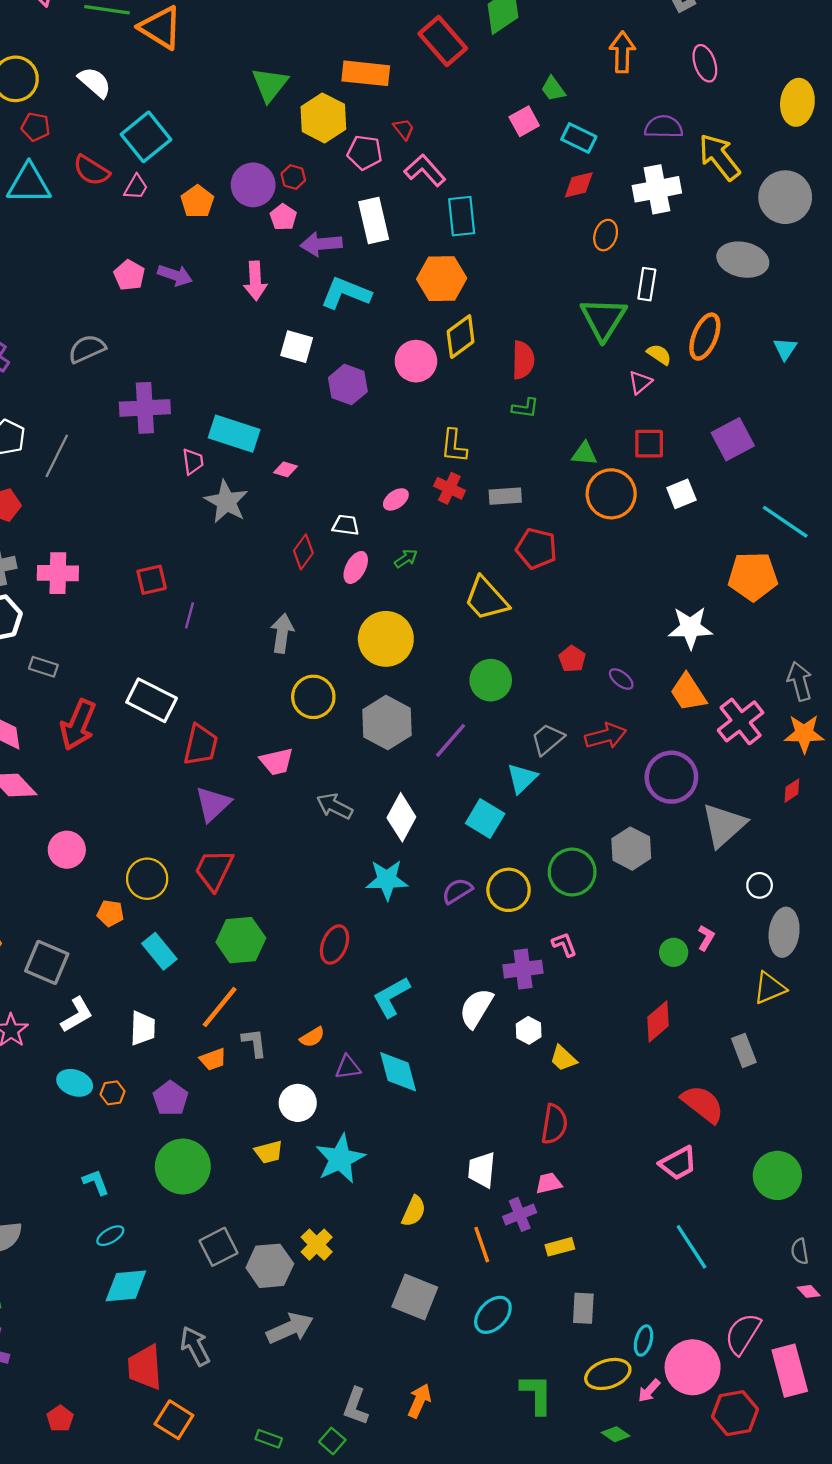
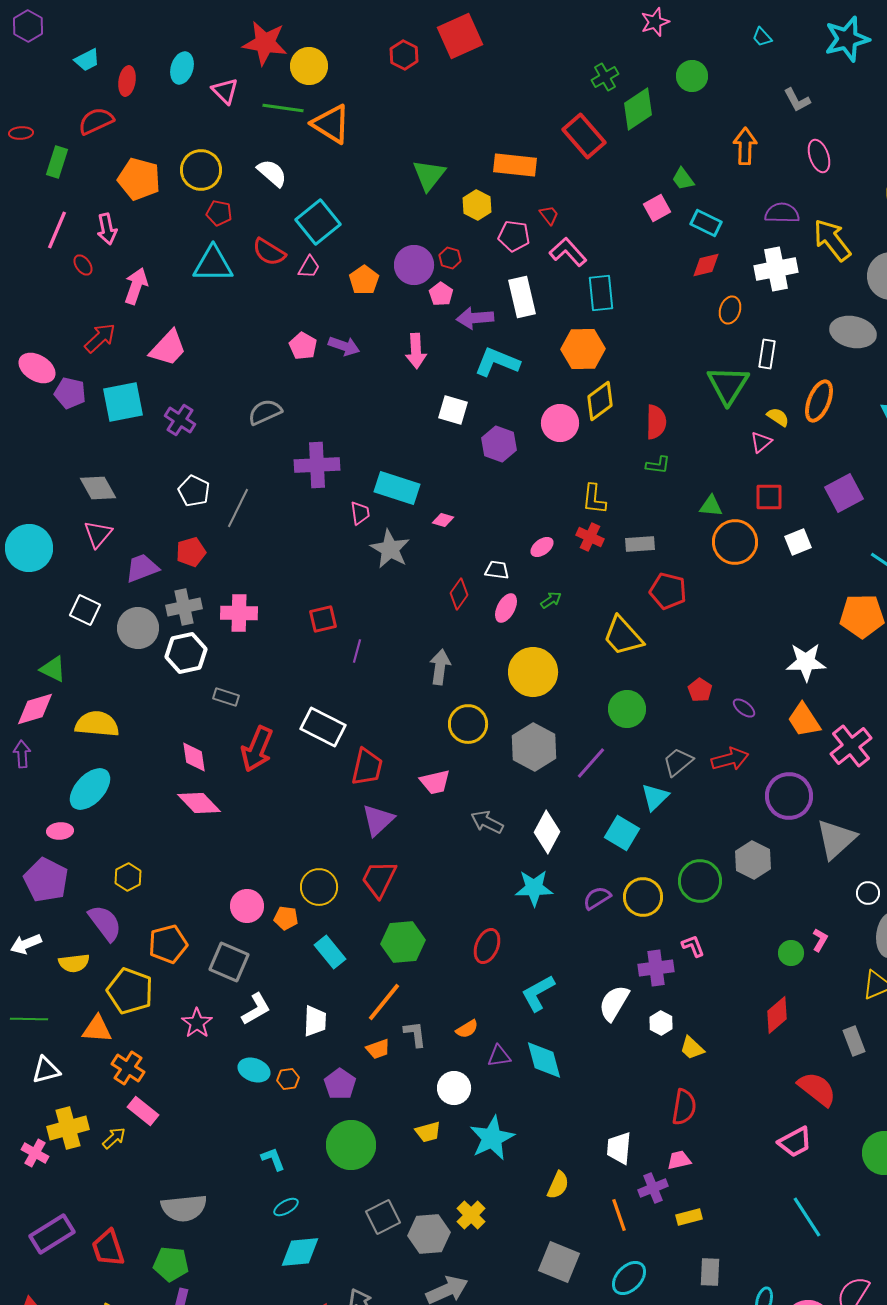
yellow hexagon: (323, 118) -> (477, 205), size x0.7
pink circle: (67, 850) -> (247, 906), moved

